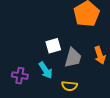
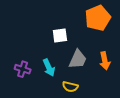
white square: (53, 46) -> (60, 36), moved

